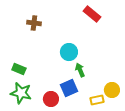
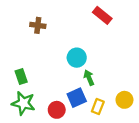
green rectangle: (19, 69) -> (21, 77), turned 48
yellow rectangle: (97, 100) -> (98, 107), moved, turned -56

